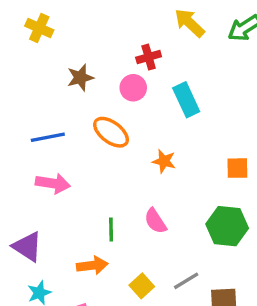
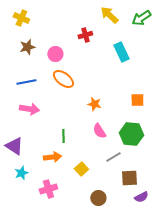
brown star: (80, 78) -> (27, 47), moved
pink circle: (133, 88) -> (55, 54), moved
cyan rectangle: (186, 100) -> (121, 52), moved
orange star: (164, 161) -> (94, 104), moved
pink semicircle: (155, 221) -> (99, 131), moved
gray line: (186, 281) -> (113, 157), moved

